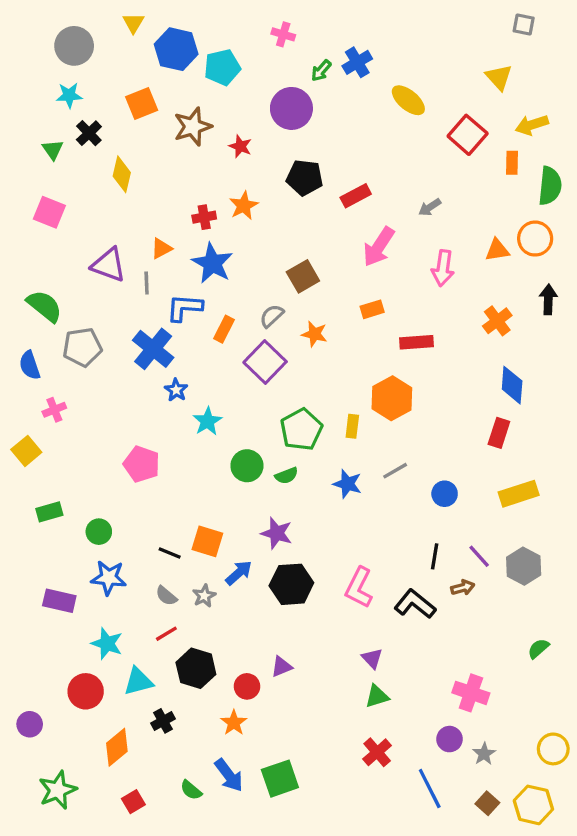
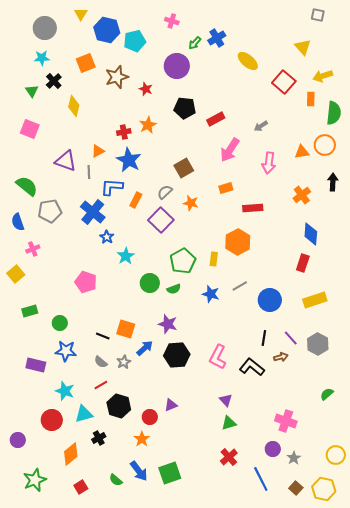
blue circle: (445, 494) -> (270, 300), size x1.5

